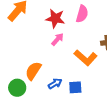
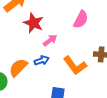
red star: (55, 18) -> (33, 23), moved
blue arrow: (55, 84) -> (42, 60), moved

